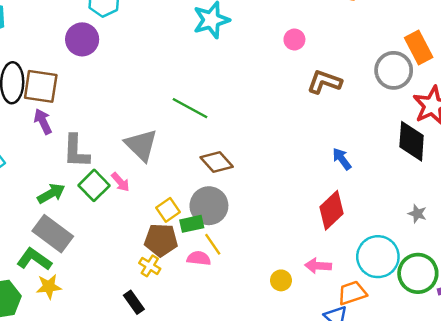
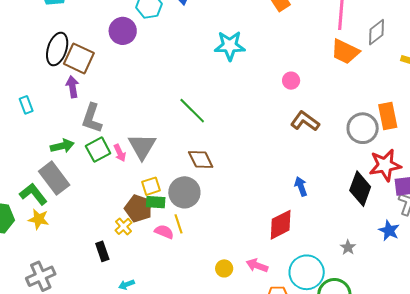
gray triangle: (141, 145) -> (142, 146), moved
green rectangle: (192, 224) -> (156, 202), moved

